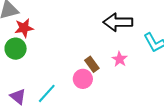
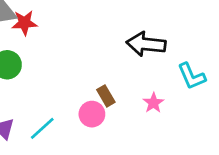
red star: (24, 28) -> (24, 23), moved
pink star: (120, 59) -> (153, 103), moved

